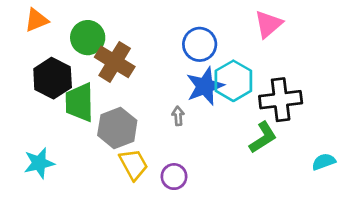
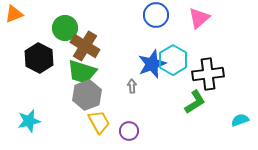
orange triangle: (36, 20) -> (14, 14), moved
blue circle: (200, 44) -> (156, 15), moved
green trapezoid: (80, 102) -> (82, 72), moved, turned -72

